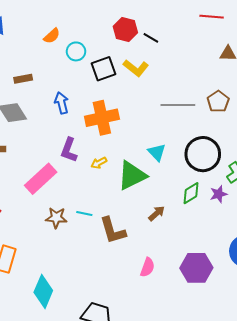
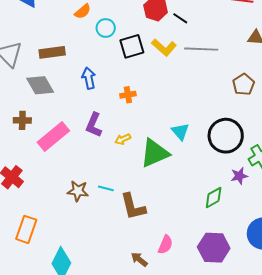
brown rectangle: (23, 79) -> (52, 52), size x1.4
gray line: (178, 105) -> (201, 49), moved
orange cross: (102, 118) -> (128, 95), size x0.5
pink rectangle: (41, 179) -> (53, 136), moved
green diamond: (191, 193) -> (214, 198), moved
brown arrow: (157, 213) -> (139, 259), moved, turned -102

